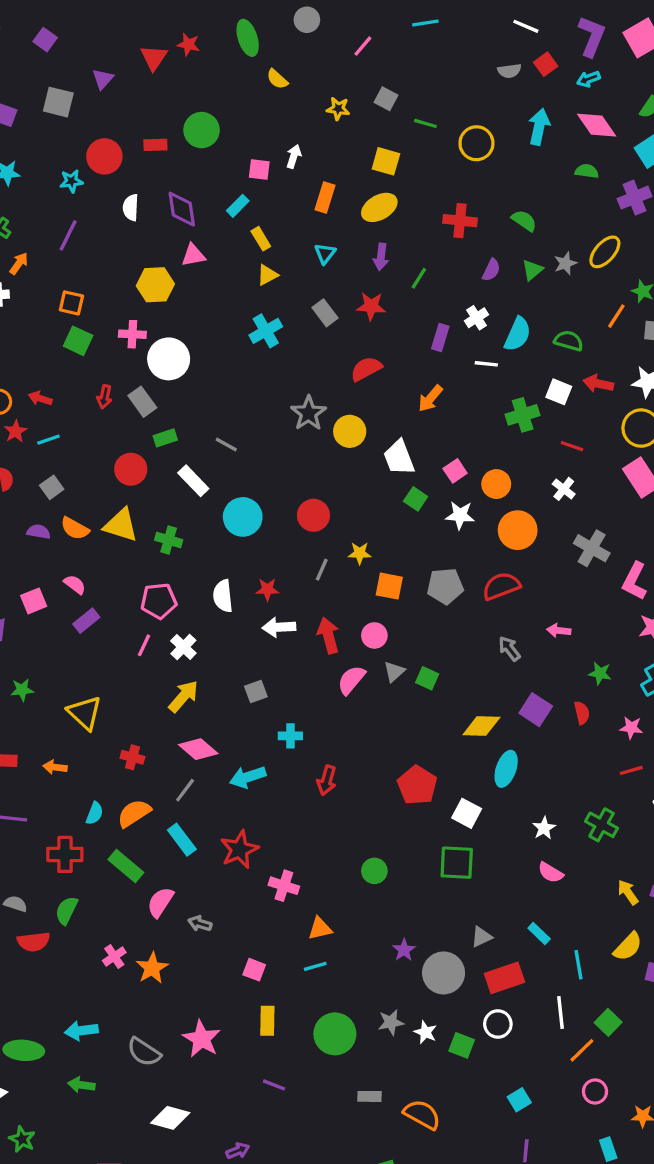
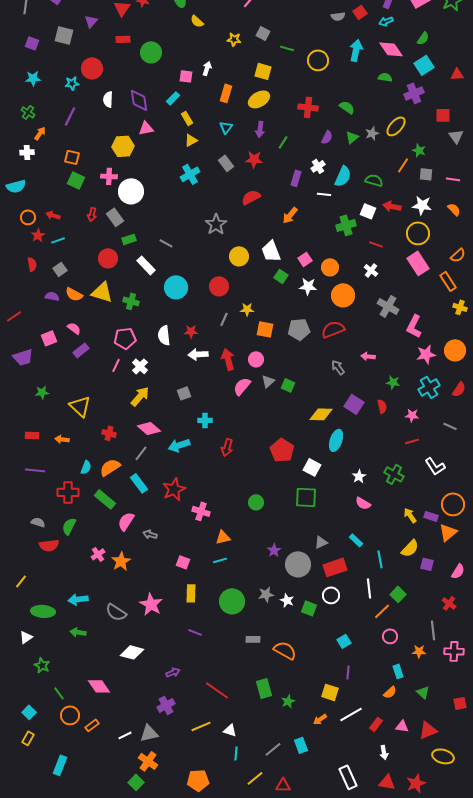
red rectangle: (155, 145) -> (123, 39), moved
yellow circle: (350, 431) -> (239, 256), moved

